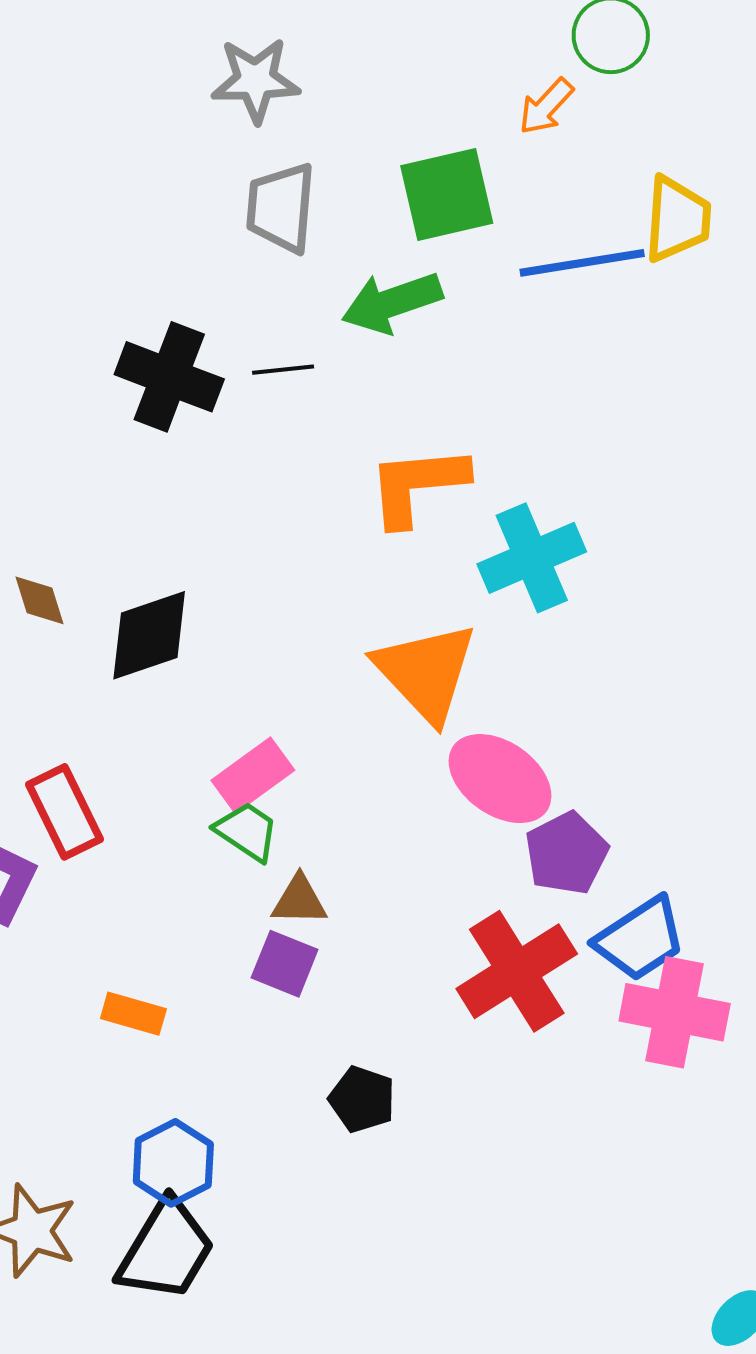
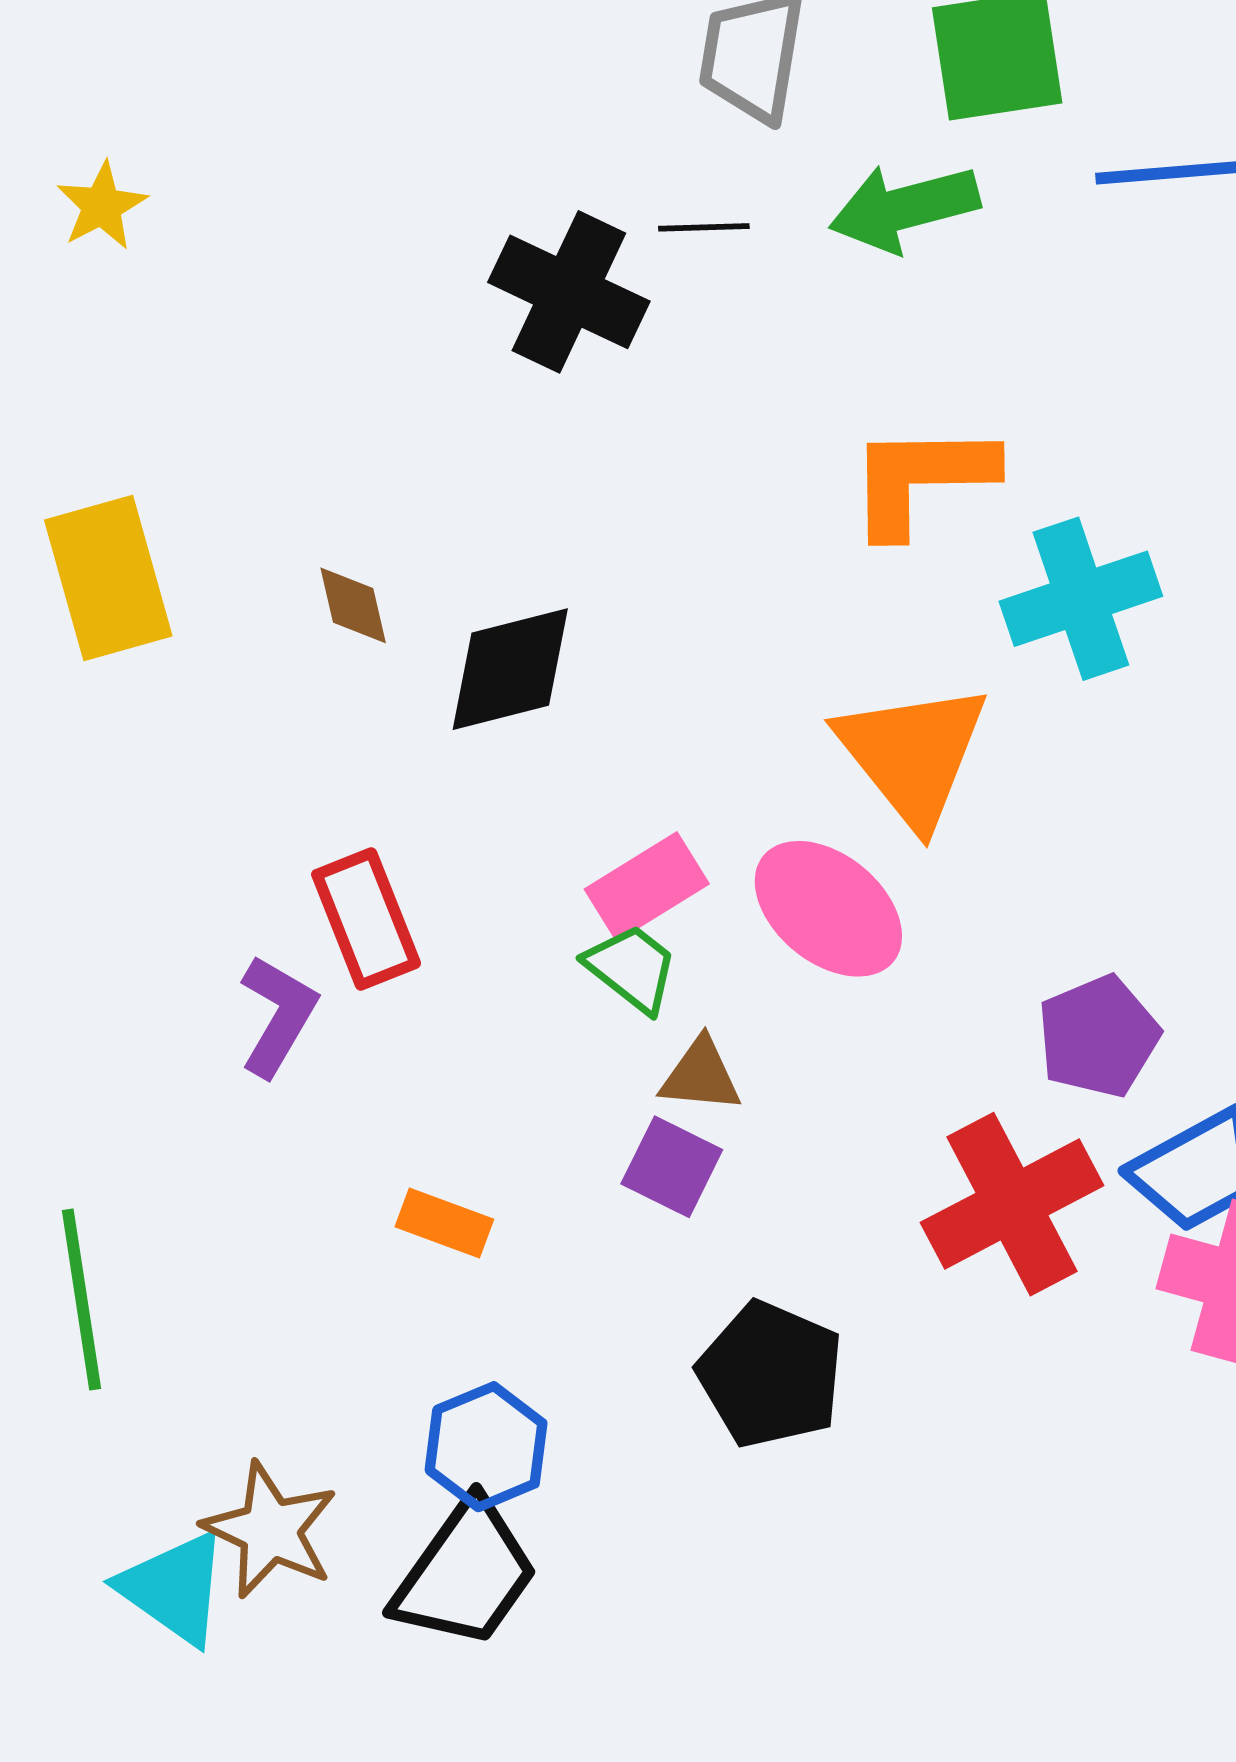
black line: (283, 370) -> (704, 227), moved
pink ellipse: (500, 779) -> (828, 909), moved
black pentagon: (362, 1099) -> (771, 1375), size x1.5

